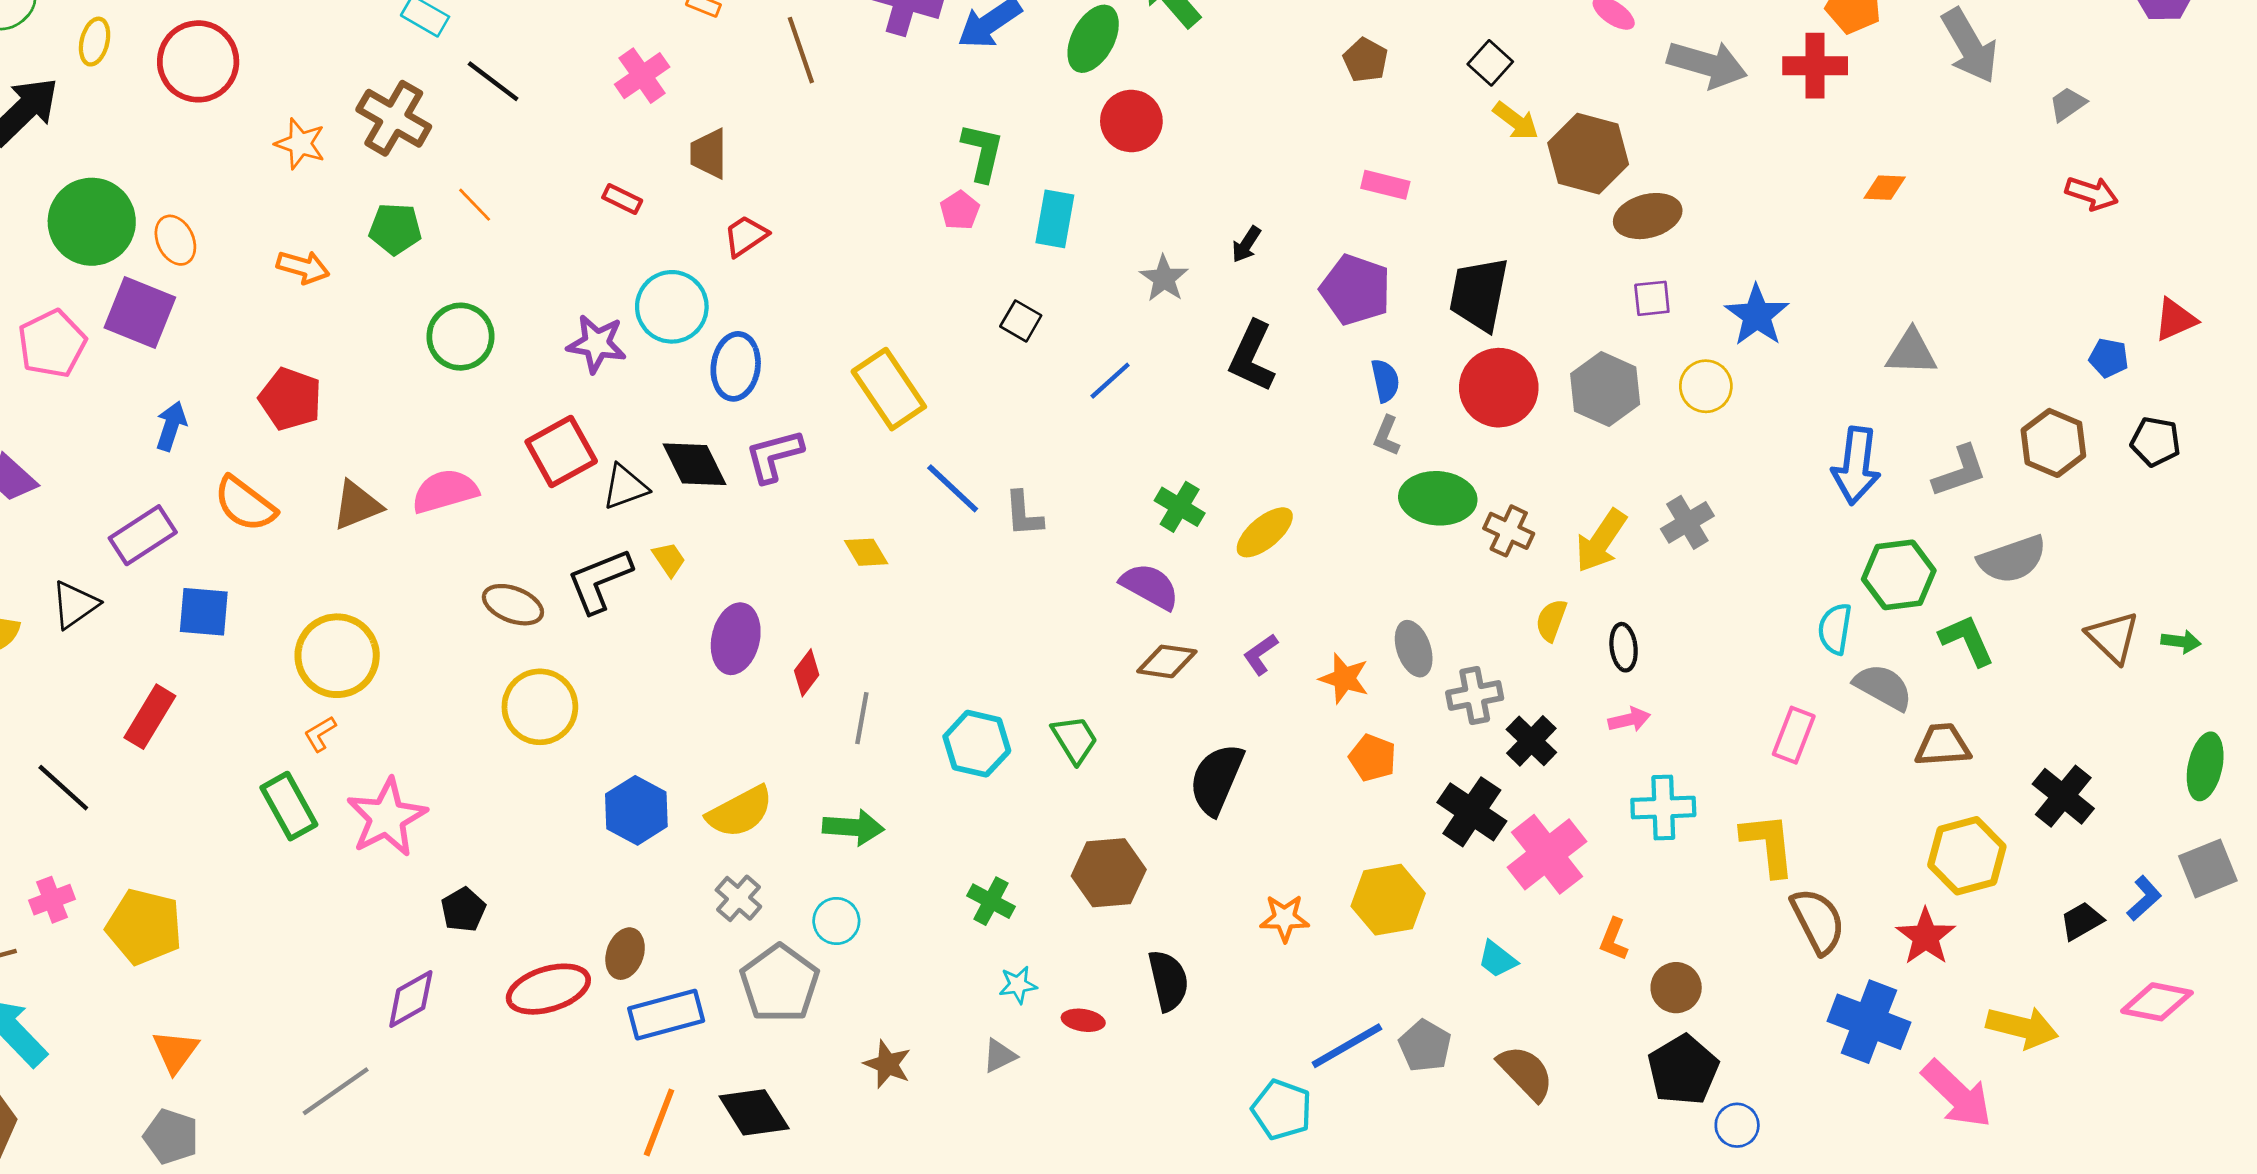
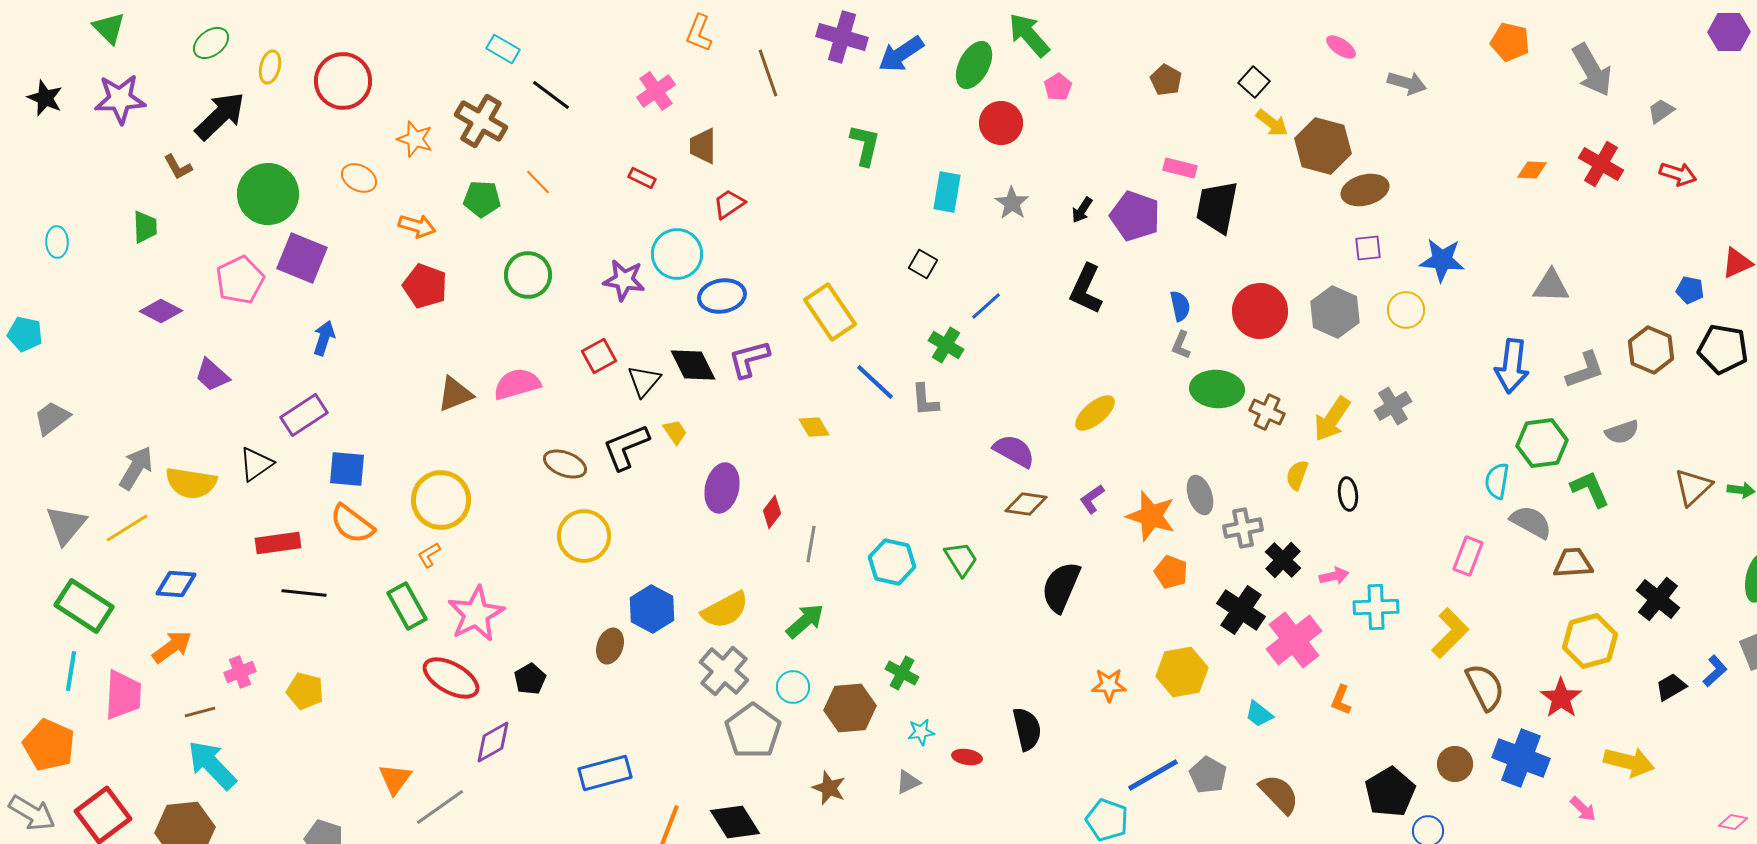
gray arrow: (1707, 64) -> (1407, 83), size x0.7
red cross: (1815, 66) -> (1601, 164), moved, turned 30
green L-shape: (982, 152) -> (865, 145), moved
pink pentagon: (960, 210) -> (1058, 87), moved
orange ellipse: (175, 240) -> (359, 178), moved, turned -36
gray star: (1164, 278) -> (1012, 203), moved
purple pentagon: (1356, 290) -> (1135, 216), moved
black trapezoid: (1479, 294) -> (1217, 207), moved
blue star: (1757, 315) -> (1442, 260), turned -30
blue ellipse: (736, 366) -> (722, 296), turned 72
red pentagon: (290, 399) -> (425, 286), moved
black pentagon: (2155, 442) -> (1723, 349), size x1.4
red square: (561, 451) -> (599, 356), size x0.7
black triangle: (625, 487) -> (644, 381), turned -30
orange semicircle: (245, 504) -> (352, 524), moved
green cross: (1180, 507) -> (946, 345), moved
gray semicircle: (2012, 559) -> (1622, 432), size x0.7
brown triangle: (2113, 637) -> (1693, 487), turned 33
orange star: (1344, 678) -> (1151, 516), size x1.4
red rectangle: (150, 717) -> (278, 543), moved, turned 51
pink arrow: (1629, 720) -> (1334, 576), moved
black line: (63, 788) -> (304, 593), moved, turned -36
green arrow: (853, 827) -> (805, 621), turned -45
yellow L-shape: (1768, 844) -> (1450, 633), turned 51
brown hexagon: (1109, 873) -> (850, 708), moved
gray cross: (738, 898) -> (724, 671), size x1.5
yellow pentagon: (144, 927) -> (305, 691), size x0.7
brown ellipse: (625, 954) -> (610, 646), moved
brown circle: (1676, 988) -> (1455, 764), moved
red ellipse: (548, 989) -> (451, 678), moved, turned 46
pink diamond: (2157, 1002) -> (1733, 822), moved, size x0.6
blue rectangle: (666, 1015) -> (605, 773), moved
orange triangle: (175, 1051) -> (395, 779), moved
pink arrow: (1957, 1094) -> (1583, 809), size x0.5

